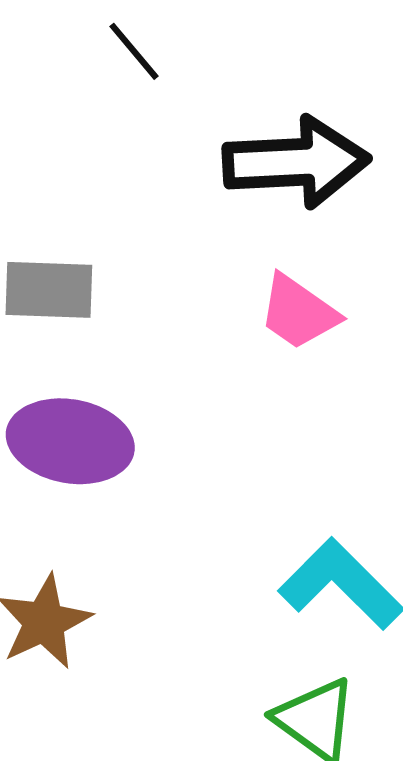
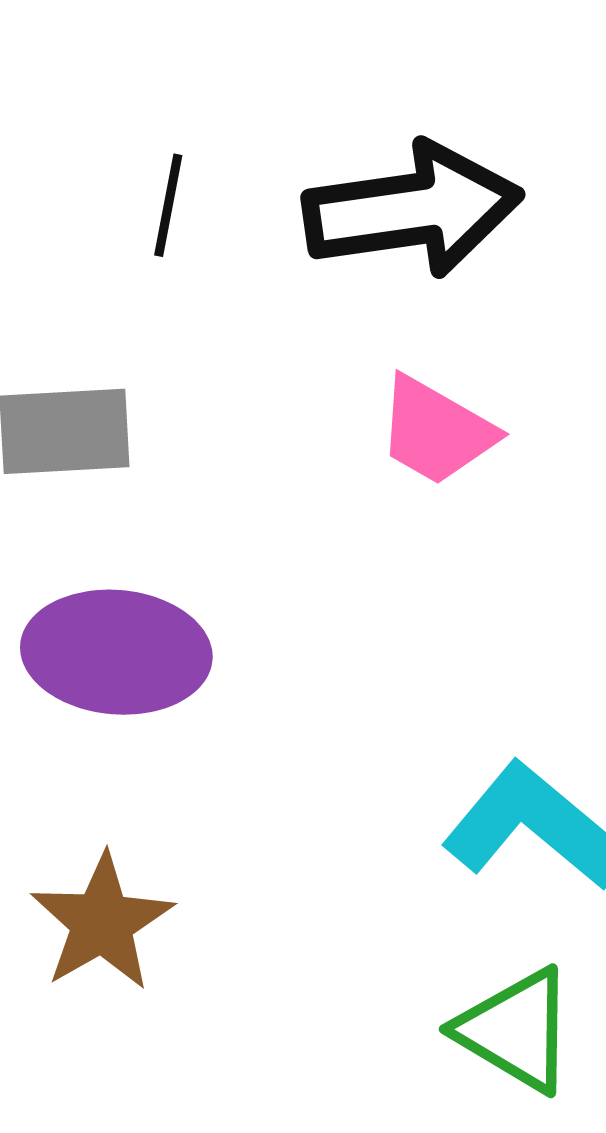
black line: (134, 51) -> (168, 205), moved, turned 56

